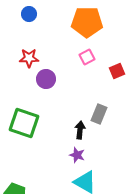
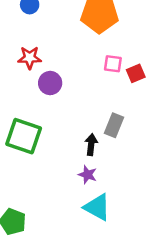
pink square: (87, 57) -> (113, 64), moved, turned 35

